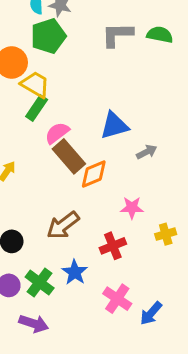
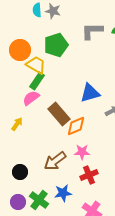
green pentagon: (48, 36) -> (56, 45), moved
pink semicircle: (57, 133) -> (31, 98), moved
pink star: (132, 208) -> (82, 152), moved
blue star: (75, 272) -> (63, 193), turned 30

